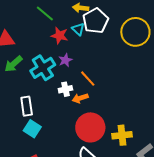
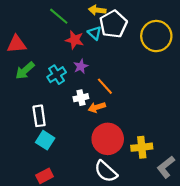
cyan cross: (43, 68) -> (57, 75), size x0.7

